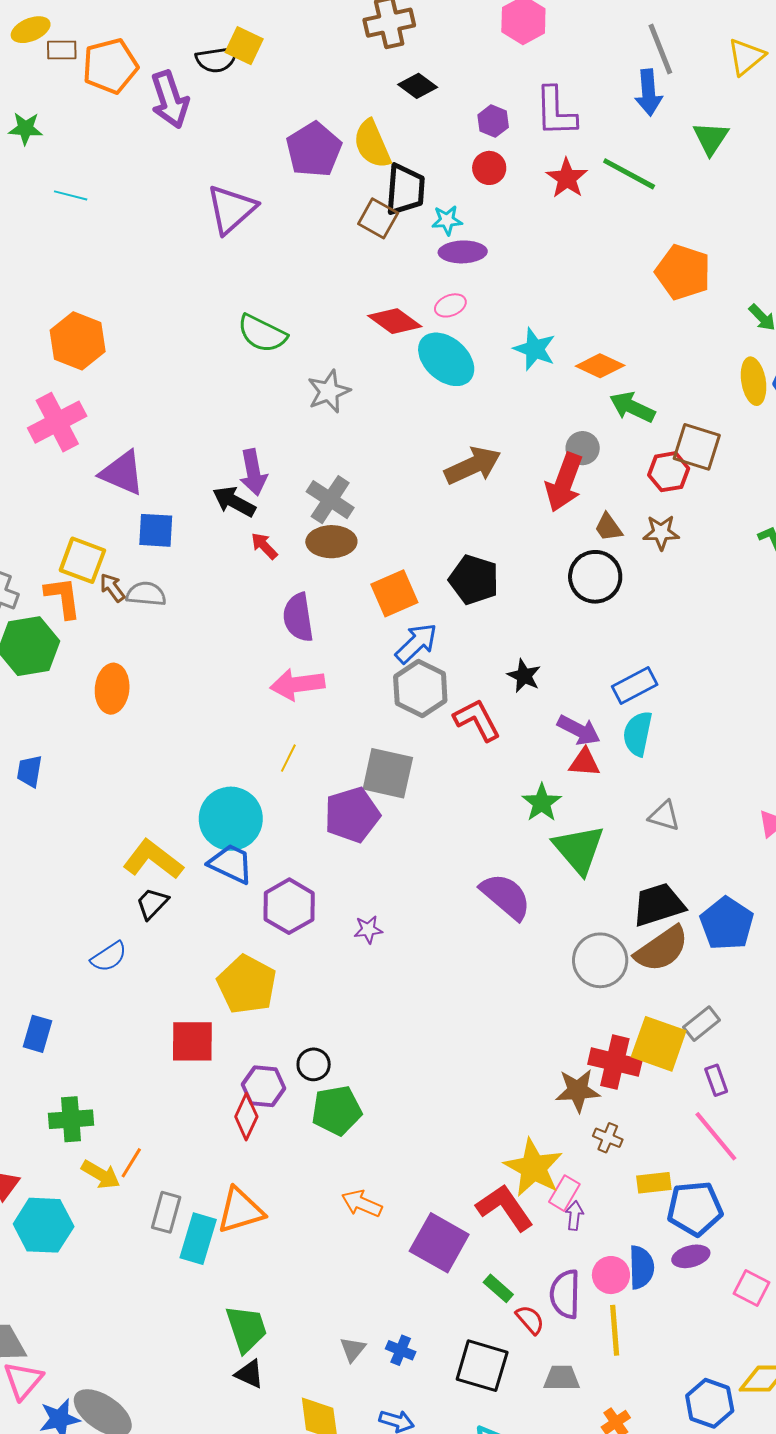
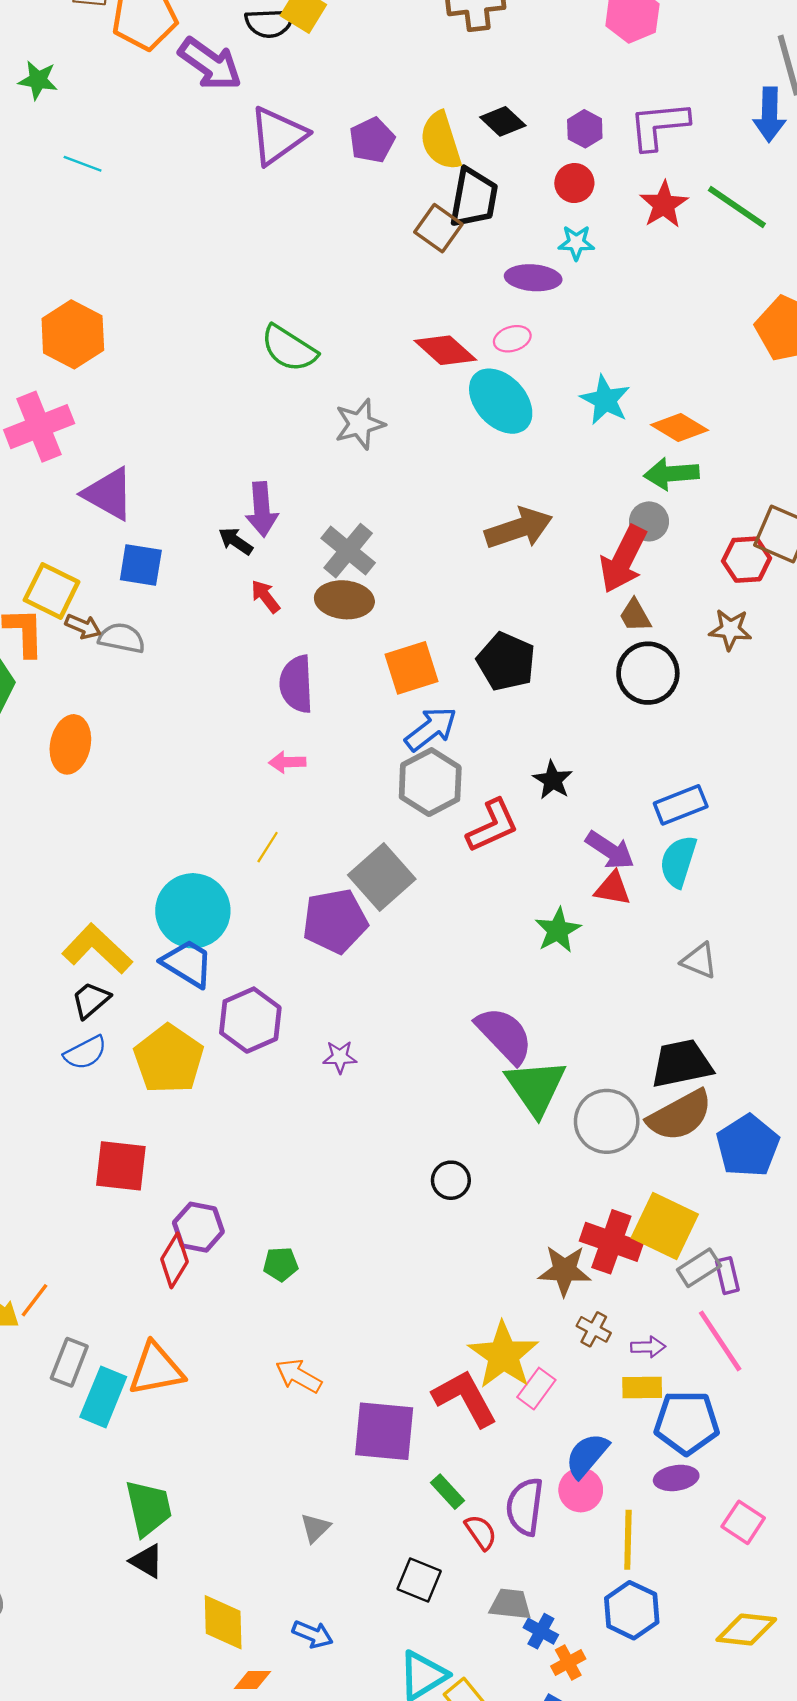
black diamond: (418, 86) -> (503, 121), moved
purple arrow: (170, 100) -> (210, 64), turned -42
purple L-shape: (556, 112) -> (659, 125), turned 80
purple pentagon: (314, 150) -> (372, 140), size x0.7
purple triangle: (231, 209) -> (278, 136), moved
cyan star: (447, 220) -> (576, 243), moved
green arrow: (632, 407) -> (671, 474), moved, turned -36
black arrow: (234, 502) -> (236, 541), size x0.7
brown trapezoid: (608, 527) -> (635, 615), moved
brown arrow: (112, 588) -> (83, 626), turned 144
pink arrow: (297, 684) -> (287, 762), size x0.6
red L-shape: (477, 720) -> (493, 826), turned 87
gray square: (388, 773) -> (382, 877), turned 30
green triangle: (579, 849) -> (536, 1087), moved
blue pentagon: (727, 924) -> (748, 1146), moved
blue semicircle: (109, 957) -> (85, 1053), moved
yellow pentagon: (247, 985) -> (169, 1059), moved
gray rectangle: (702, 1024) -> (699, 1268), moved
black circle: (314, 1064) -> (451, 1180), moved
green pentagon: (337, 1110) -> (281, 1264), size x0.6
purple arrow: (574, 1215) -> (648, 1347), moved, turned 76
purple square: (439, 1243) -> (384, 1431), turned -30
blue semicircle: (641, 1267) -> (587, 1455), moved, turned -144
yellow line: (615, 1330) -> (628, 1540), moved
gray triangle: (353, 1349) -> (315, 1528), moved
blue cross: (401, 1350) -> (541, 1631), moved
black square: (482, 1366) -> (419, 1580), size x0.7
blue hexagon: (710, 1403) -> (632, 1610), moved

